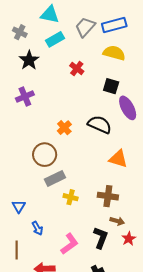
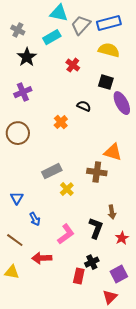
cyan triangle: (50, 15) -> (59, 13), moved
black semicircle: (100, 125) -> (84, 106), moved, size x0.6
brown circle: (45, 155) -> (18, 133), moved
brown cross: (108, 196) -> (97, 172), moved
yellow cross: (71, 197) -> (67, 189), turned 32
brown arrow: (117, 221) -> (112, 212), turned 64
red star: (129, 239) -> (122, 238), moved
brown line: (17, 250) -> (15, 240), turned -54

